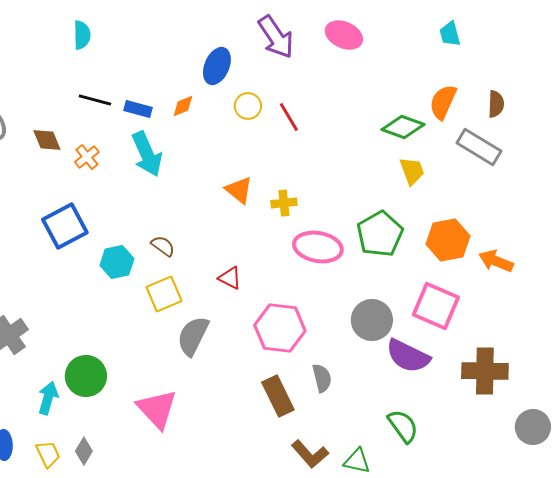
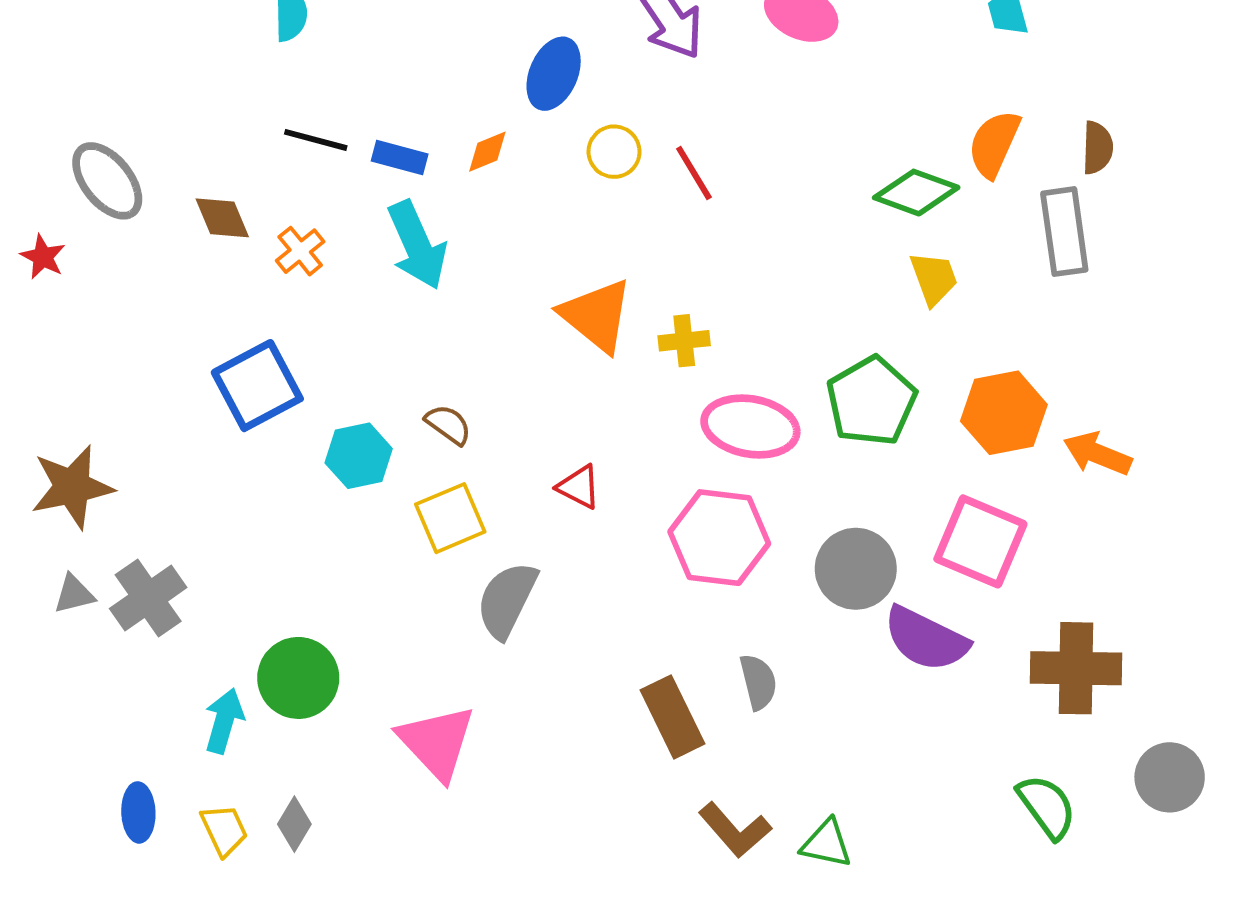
gray rectangle: (479, 147) -> (1064, 232), turned 51
orange triangle: (239, 190) -> (596, 315), size x1.4
pink hexagon: (280, 328) -> (719, 538), moved
green semicircle: (403, 426) -> (1047, 807), moved

